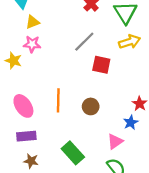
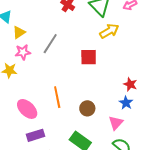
gray line: (84, 42) -> (50, 44), moved
brown circle: (91, 106) -> (87, 108), moved

